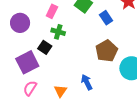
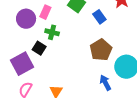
purple circle: (20, 23) -> (26, 19), moved
blue arrow: (87, 82) -> (105, 83), moved

